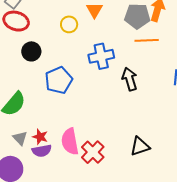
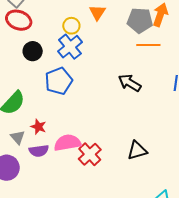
blue cross: (101, 56) -> (70, 47), moved, turned -30
black arrow: (130, 79) -> (130, 83), turned -45
red star: (40, 137) -> (38, 127), moved
pink semicircle: (70, 142) -> (67, 143), turned 88

